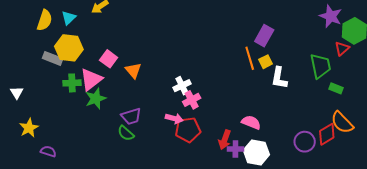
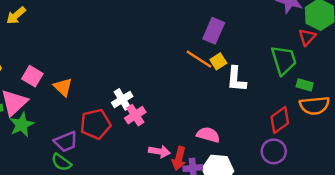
orange line: (250, 58) -> (199, 59), turned -35
pink arrow: (174, 118) -> (159, 151), moved
orange semicircle: (342, 123) -> (314, 106), moved, turned -45
red pentagon: (188, 130) -> (95, 124), moved
red diamond: (327, 134) -> (280, 120), moved

